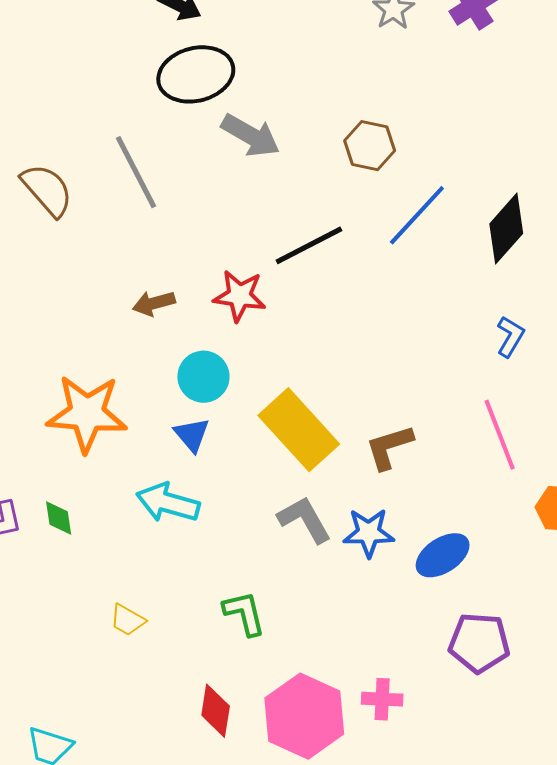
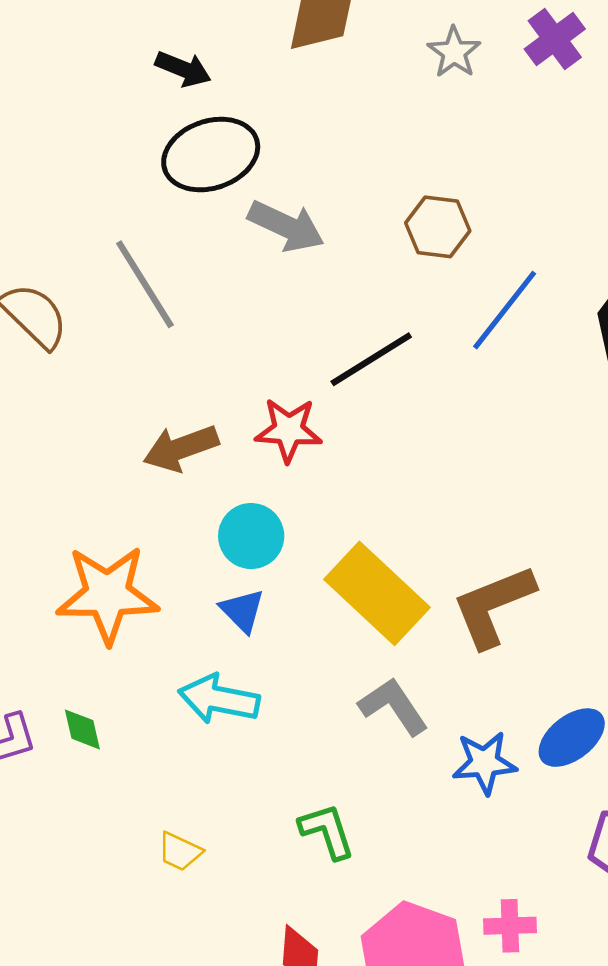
brown arrow: (154, 303) -> (181, 448), size x1.4
brown L-shape: (389, 447) -> (493, 606), size x1.4
blue star: (369, 533) -> (484, 763), moved

